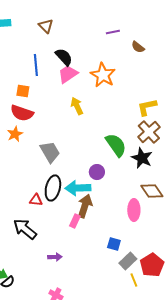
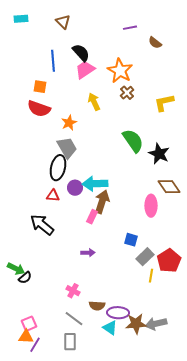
brown cross: (149, 132) -> (127, 93), moved, size x0.6
orange star: (15, 134) -> (69, 123), moved
purple circle: (97, 172) -> (75, 188), moved
black ellipse: (53, 188) -> (58, 168), moved
purple arrow: (55, 257) -> (88, 253), moved
yellow line: (134, 280) -> (151, 276), turned 32

